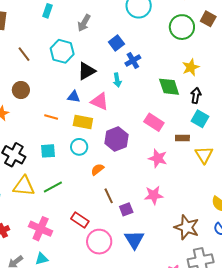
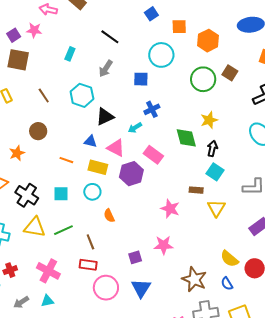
blue square: (116, 43) -> (141, 79), moved, turned 35
cyan arrow: (117, 80) -> (135, 128), turned 64
pink rectangle: (154, 122) -> (153, 155), moved
purple hexagon: (116, 139) -> (131, 174), moved
orange semicircle: (97, 169) -> (109, 216), turned -80
brown line: (109, 196) -> (90, 242), moved
red rectangle: (80, 220) -> (88, 265), turned -30

